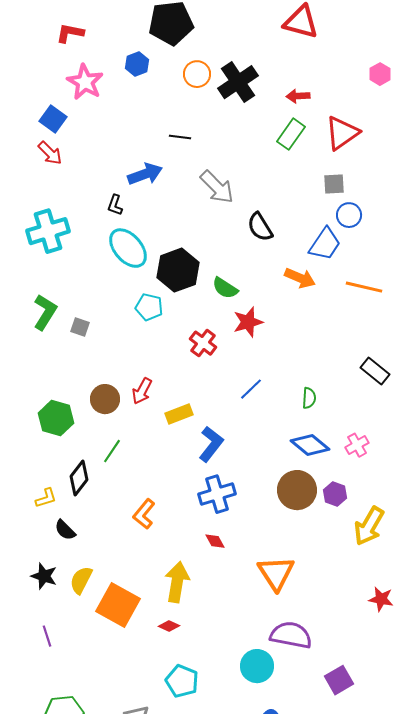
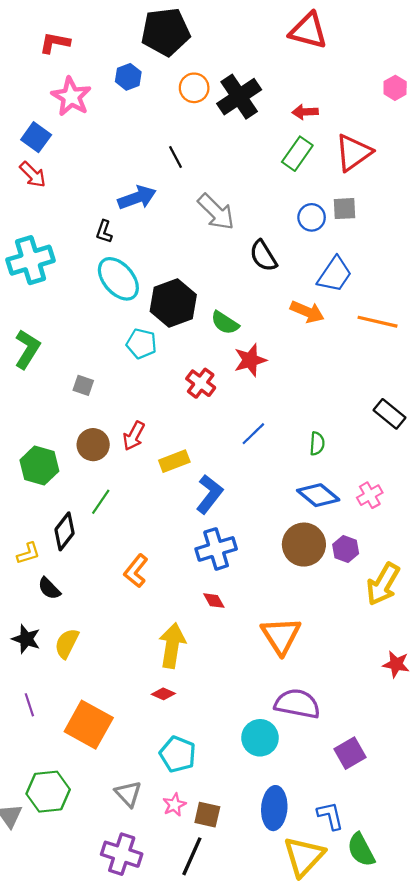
black line: (180, 137) -> (175, 157), turned 55
blue circle: (349, 215) -> (312, 217), moved
gray square: (80, 327) -> (83, 385), moved
orange square: (118, 605) -> (89, 725), moved

